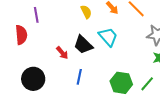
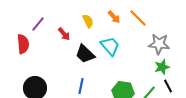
purple line: (36, 15) -> (38, 24), turned 49
red arrow: (62, 53) -> (64, 34), moved

